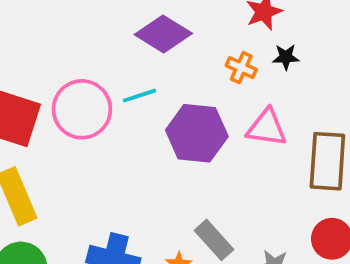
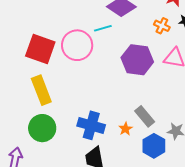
cyan line: (139, 96) -> (103, 28), moved

